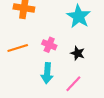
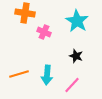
pink cross: (49, 45) -> (44, 32), moved
orange line: (18, 48) -> (19, 74), moved

